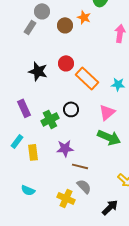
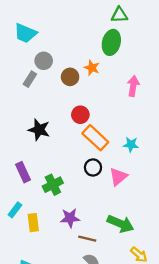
red circle: (66, 63) -> (80, 115), moved
black circle: (71, 109) -> (93, 167), moved
green arrow: (109, 137) -> (121, 224), moved

